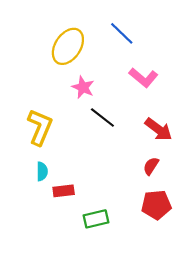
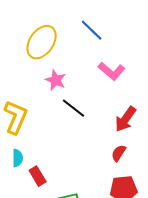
red arrow: (158, 129) -> (126, 119), turned 88
red rectangle: (64, 191) -> (38, 176), turned 66

